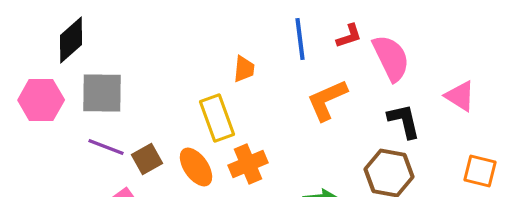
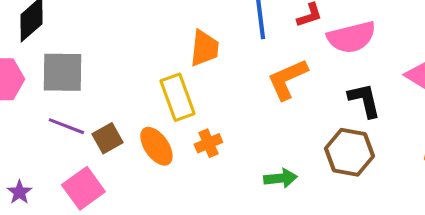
pink semicircle: (391, 58) -> (351, 37), turned 102
orange trapezoid: (244, 69) -> (204, 48), size x1.4
orange cross: (248, 164) -> (208, 143), size x0.7

